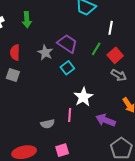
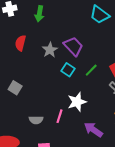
green line: (96, 49) -> (91, 70), moved
cyan square: (67, 68) -> (68, 70), turned -32
gray square: (13, 75) -> (15, 88), moved

